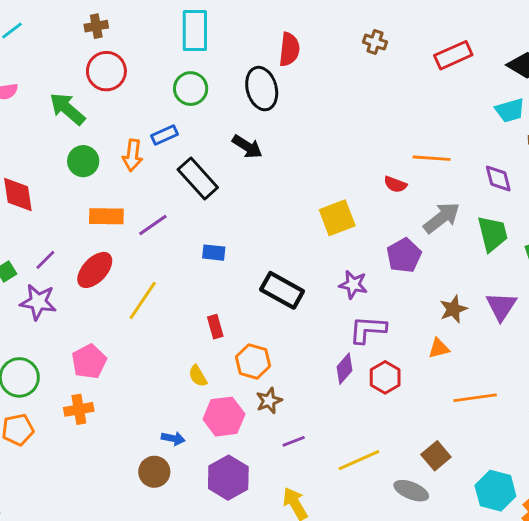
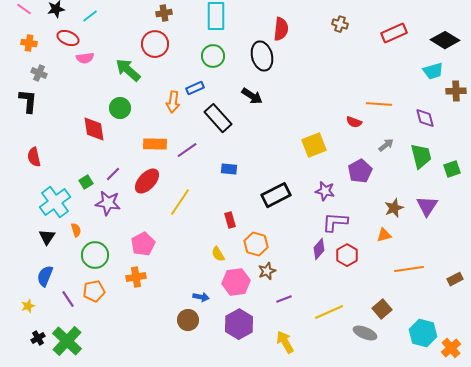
brown cross: (96, 26) -> (164, 13), moved
green circle: (83, 161) -> (120, 108), moved
gray arrow: (442, 218) -> (386, 145), size x0.6
black rectangle: (282, 290) -> (276, 195), turned -56

